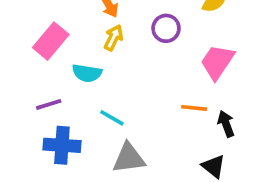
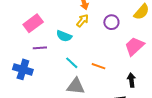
pink rectangle: (51, 41) -> (33, 23), moved
orange line: (194, 108) -> (99, 66), moved
blue cross: (62, 145) -> (23, 69), moved

